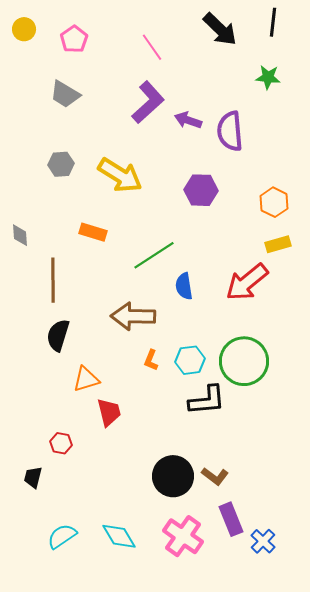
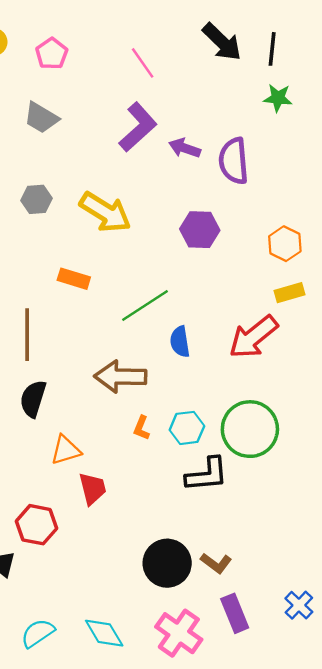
black line: (273, 22) -> (272, 49), moved
red hexagon: (61, 443) -> (37, 525), size x1.6
blue cross: (263, 541) -> (299, 605), moved

